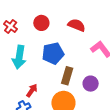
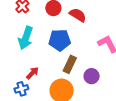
red semicircle: (77, 25) -> (78, 15), moved

